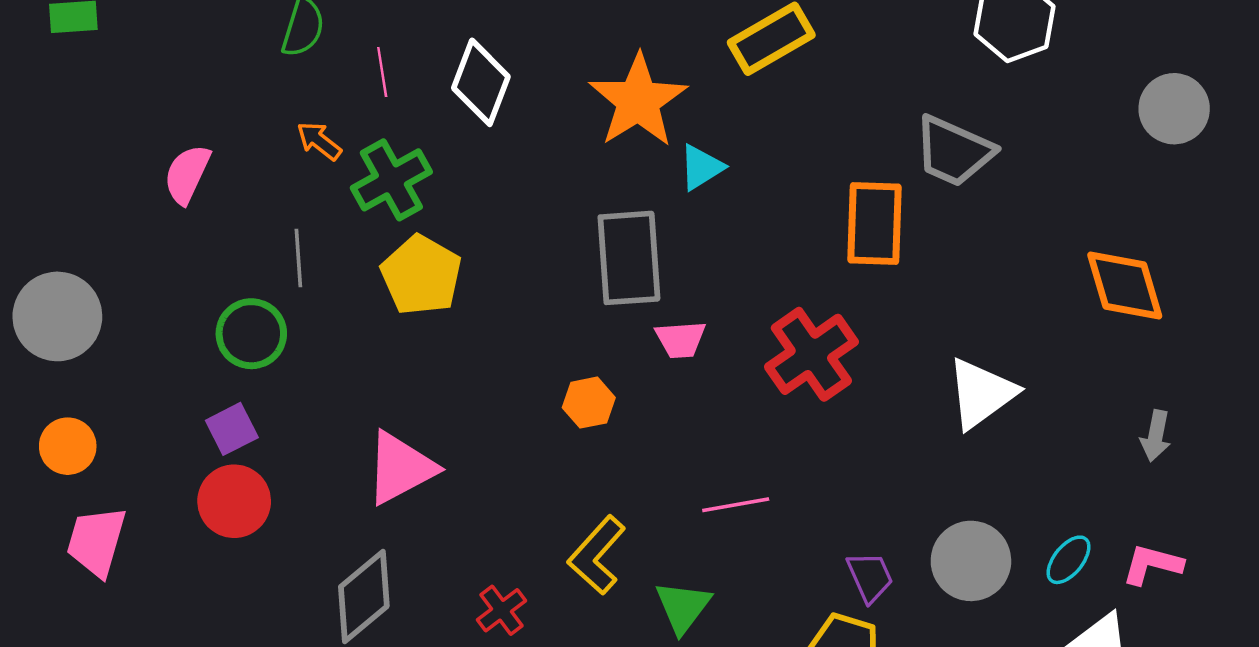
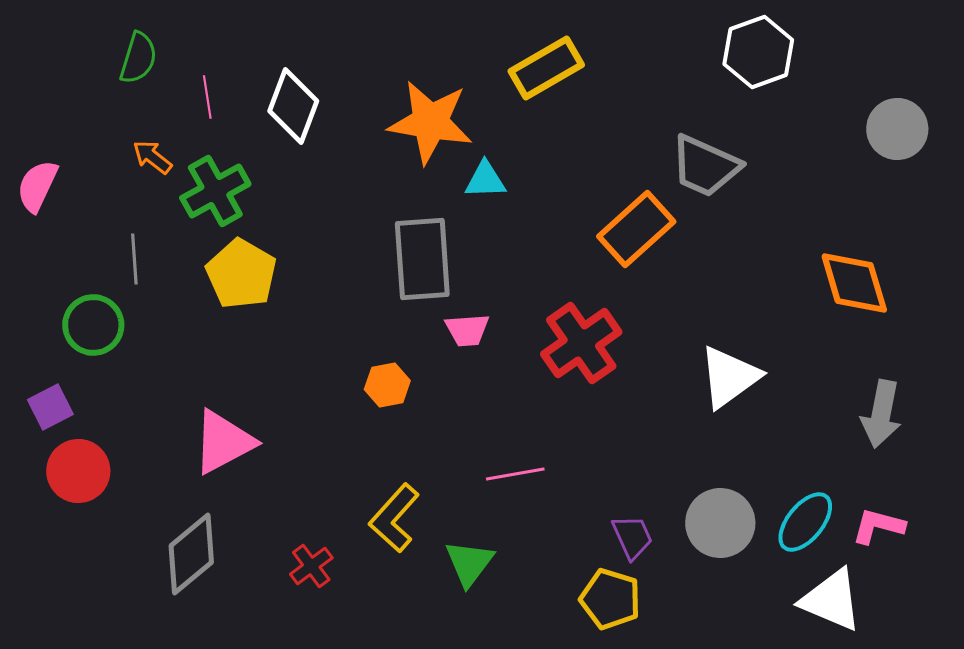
orange star: (638, 101) -> (430, 122), turned -30
cyan triangle: (701, 167) -> (485, 180), turned 30
orange rectangle: (875, 224) -> (636, 229), turned 46
purple square: (232, 429) -> (50, 407), moved
gray arrow: (1156, 436) -> (881, 414), size x1.5
cyan ellipse: (1069, 560) -> (805, 522), size x1.4

